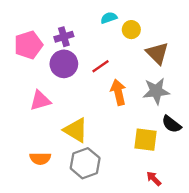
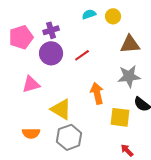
yellow circle: (131, 30) -> (113, 16), moved
brown triangle: (157, 53) -> (130, 44), turned -50
orange arrow: (118, 92) -> (97, 93), moved

